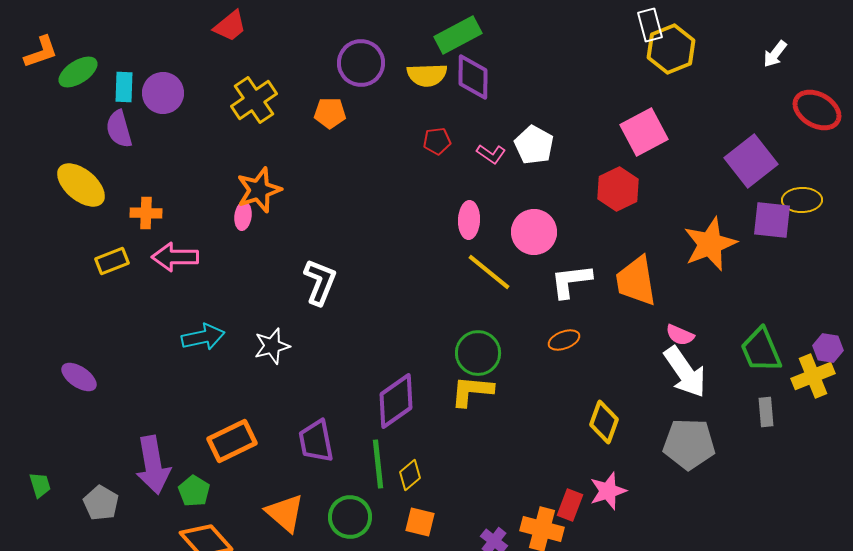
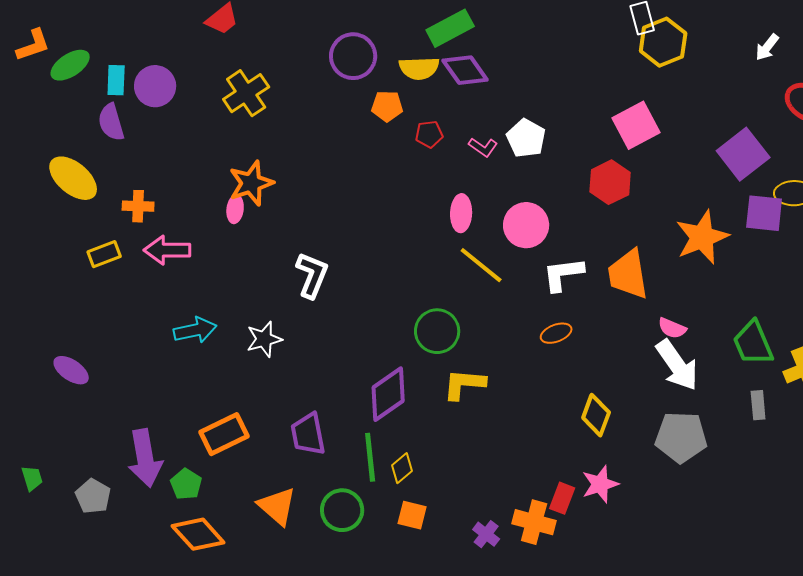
purple diamond: (473, 77) -> (465, 70), turned -36
orange pentagon: (330, 113) -> (387, 106), moved
green circle: (478, 353) -> (437, 331), moved

